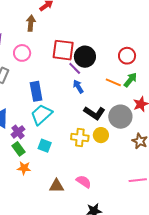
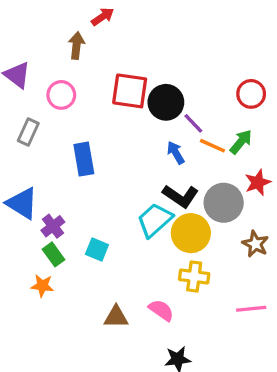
red circle: (127, 56) -> (251, 94), moved
purple line: (75, 68) -> (193, 123), moved
blue arrow: (78, 86) -> (176, 153), moved
cyan trapezoid: (41, 114) -> (155, 220), moved
yellow circle: (101, 135) -> (191, 233), size x1.5
yellow cross: (80, 138) -> (194, 277), moved
orange star: (24, 168) -> (42, 286), moved

